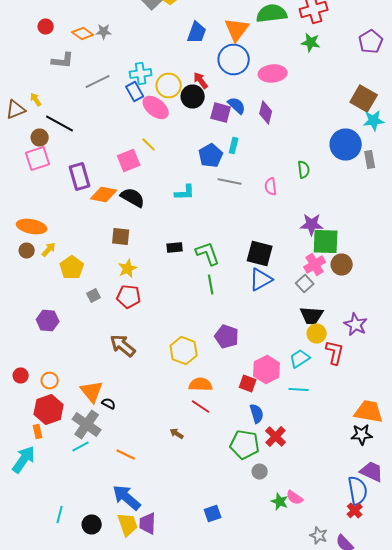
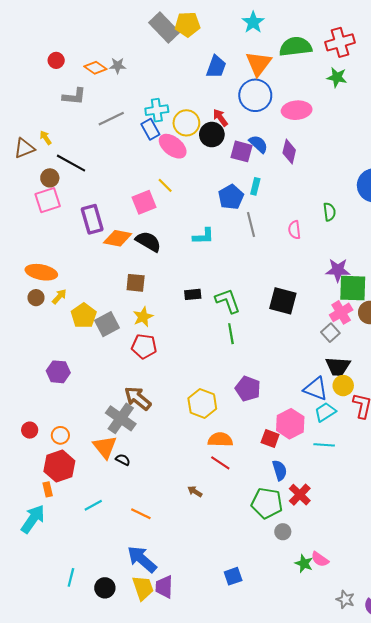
gray line: (230, 182) -> (251, 225), turned 65
blue triangle: (261, 280) -> (316, 389), moved, turned 50
gray square: (94, 296) -> (107, 324), moved, size x1.6
gray cross: (87, 424) -> (121, 418), moved

